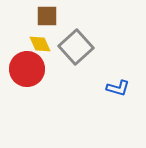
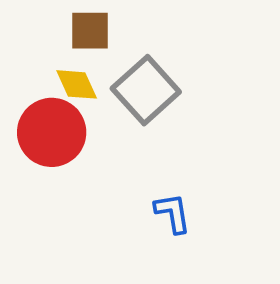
blue L-shape: (118, 88) -> (173, 213), moved, turned -115

